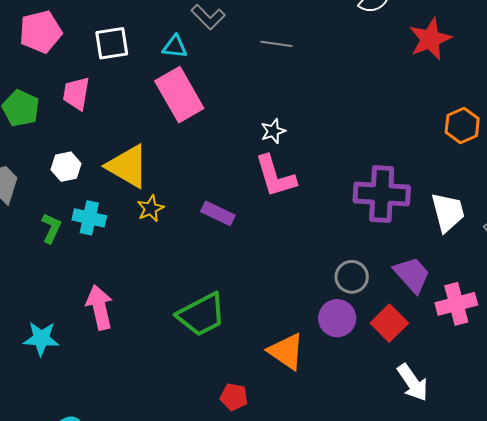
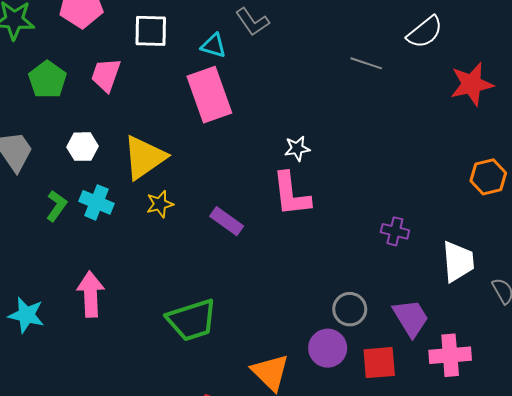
gray line: (276, 44) -> (366, 63), moved
yellow triangle: (128, 166) -> (144, 157), turned 45
purple cross: (382, 194) -> (395, 231), size x0.5
red square: (389, 323) -> (379, 363), turned 30

